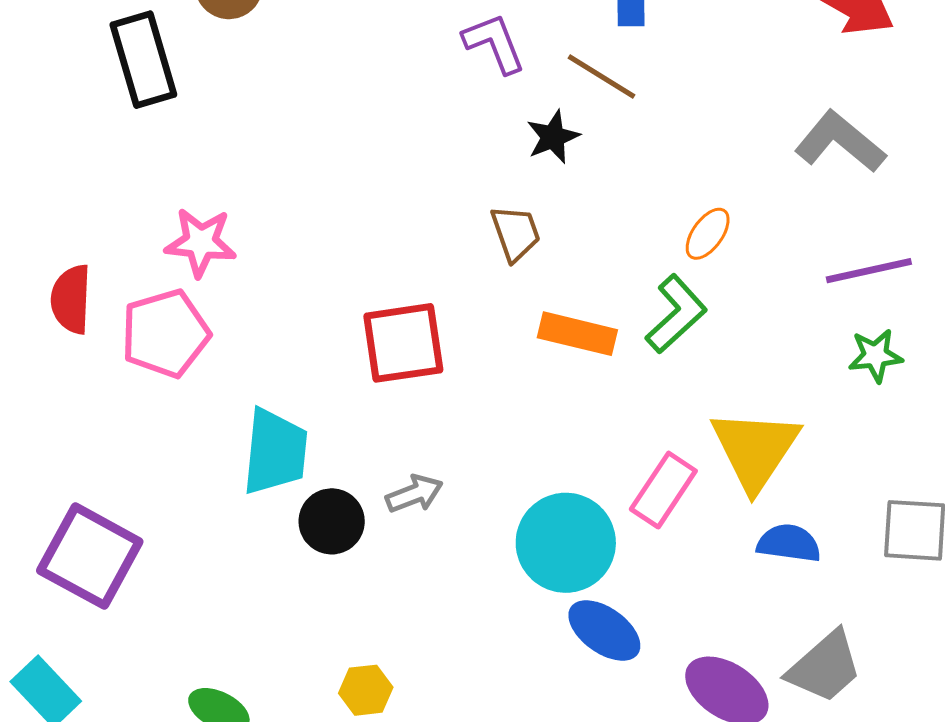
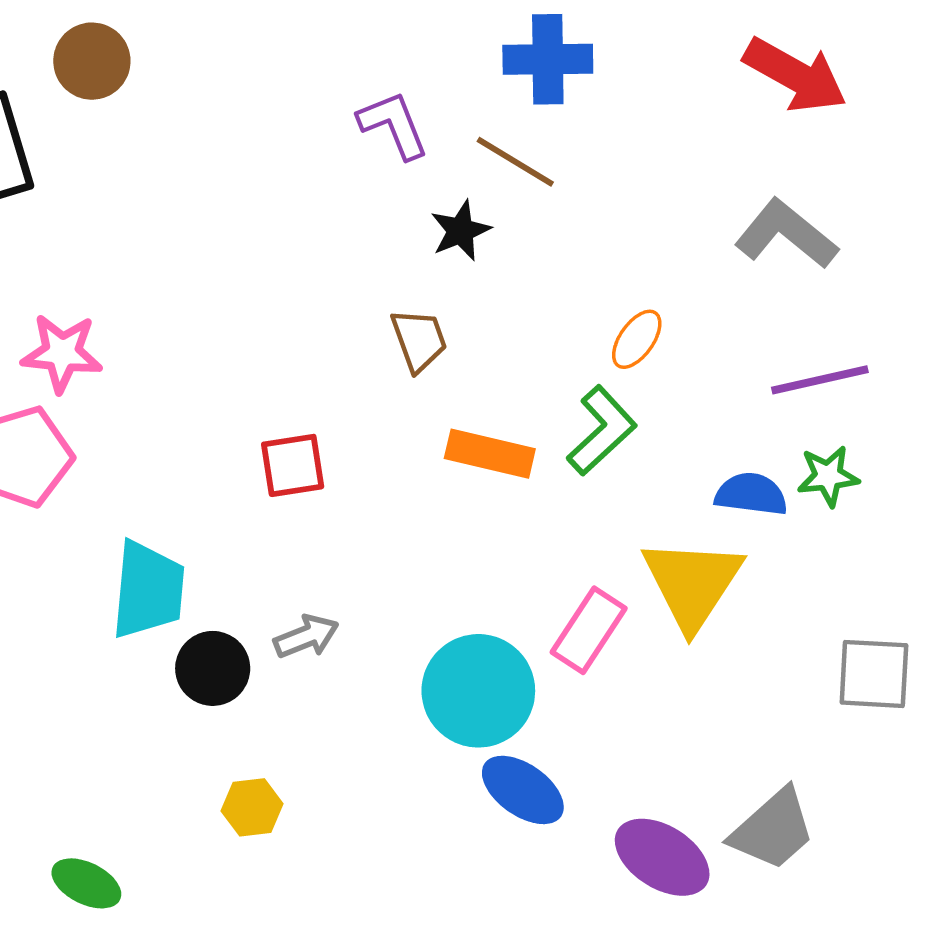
red square: (403, 343) -> (293, 465), size x0.7
blue semicircle: (789, 543) -> (751, 494), moved
yellow hexagon: (366, 690) -> (252, 807), moved

